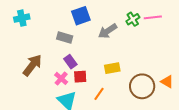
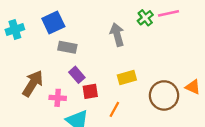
blue square: (81, 16) -> (53, 22), moved
gray arrow: (108, 31) -> (117, 35), turned 114
pink cross: (61, 78) -> (58, 98), moved, turned -32

